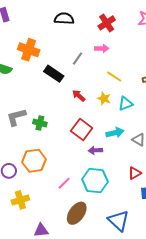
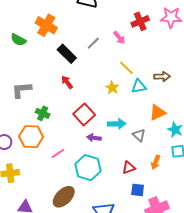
red cross: (107, 23) -> (140, 21), moved
pink arrow: (102, 48) -> (119, 38), turned 40
red arrow: (79, 96) -> (67, 82), moved
cyan triangle: (126, 104) -> (139, 86), moved
green cross: (40, 123) -> (43, 113), moved
pink line: (64, 183) -> (58, 153), moved

